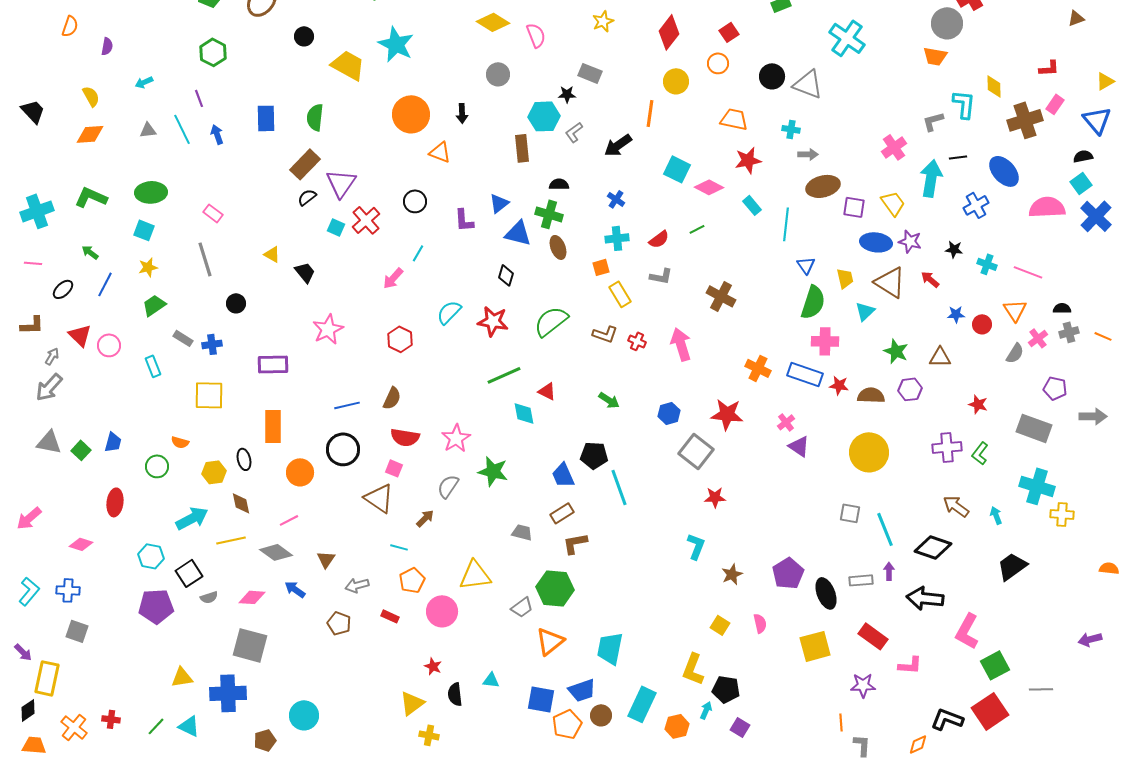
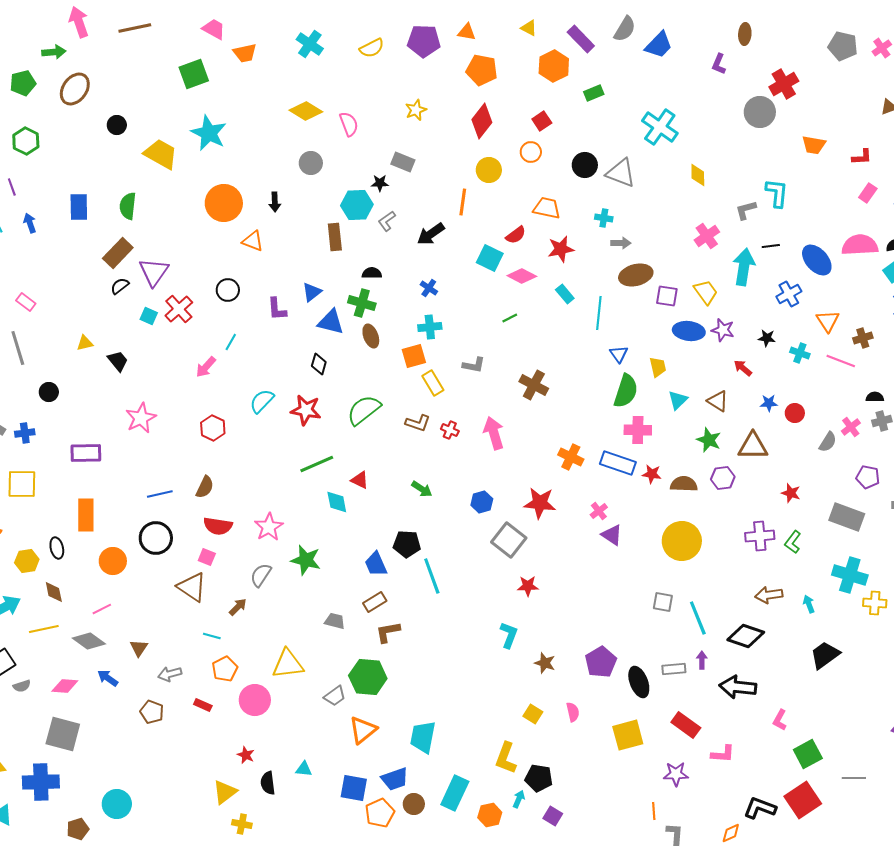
orange trapezoid: (935, 56) -> (814, 145), moved
yellow diamond: (994, 86) -> (698, 175), moved
brown cross: (1025, 120) -> (863, 338), moved, size x0.6
pink semicircle: (1047, 207) -> (860, 245), moved
red semicircle: (659, 239) -> (516, 235), moved
yellow triangle: (272, 254) -> (85, 343), turned -42
orange square: (601, 267) -> (414, 356), size x1.4
brown triangle: (890, 282) -> (718, 401), moved, size x0.7
orange triangle: (1015, 310) -> (828, 321), moved
brown triangle: (940, 357) -> (753, 446), size x1.4
brown arrow: (956, 506) -> (769, 595), turned -44
brown star: (732, 574) -> (545, 663), turned -30
pink L-shape: (967, 631) -> (780, 720), size x0.6

